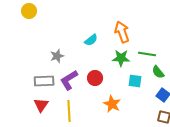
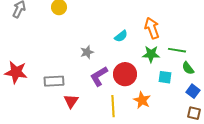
red circle: (95, 78) -> (125, 74), size x1.5
gray rectangle: (44, 81) -> (54, 81), moved
yellow line: (69, 111) -> (113, 106), moved

